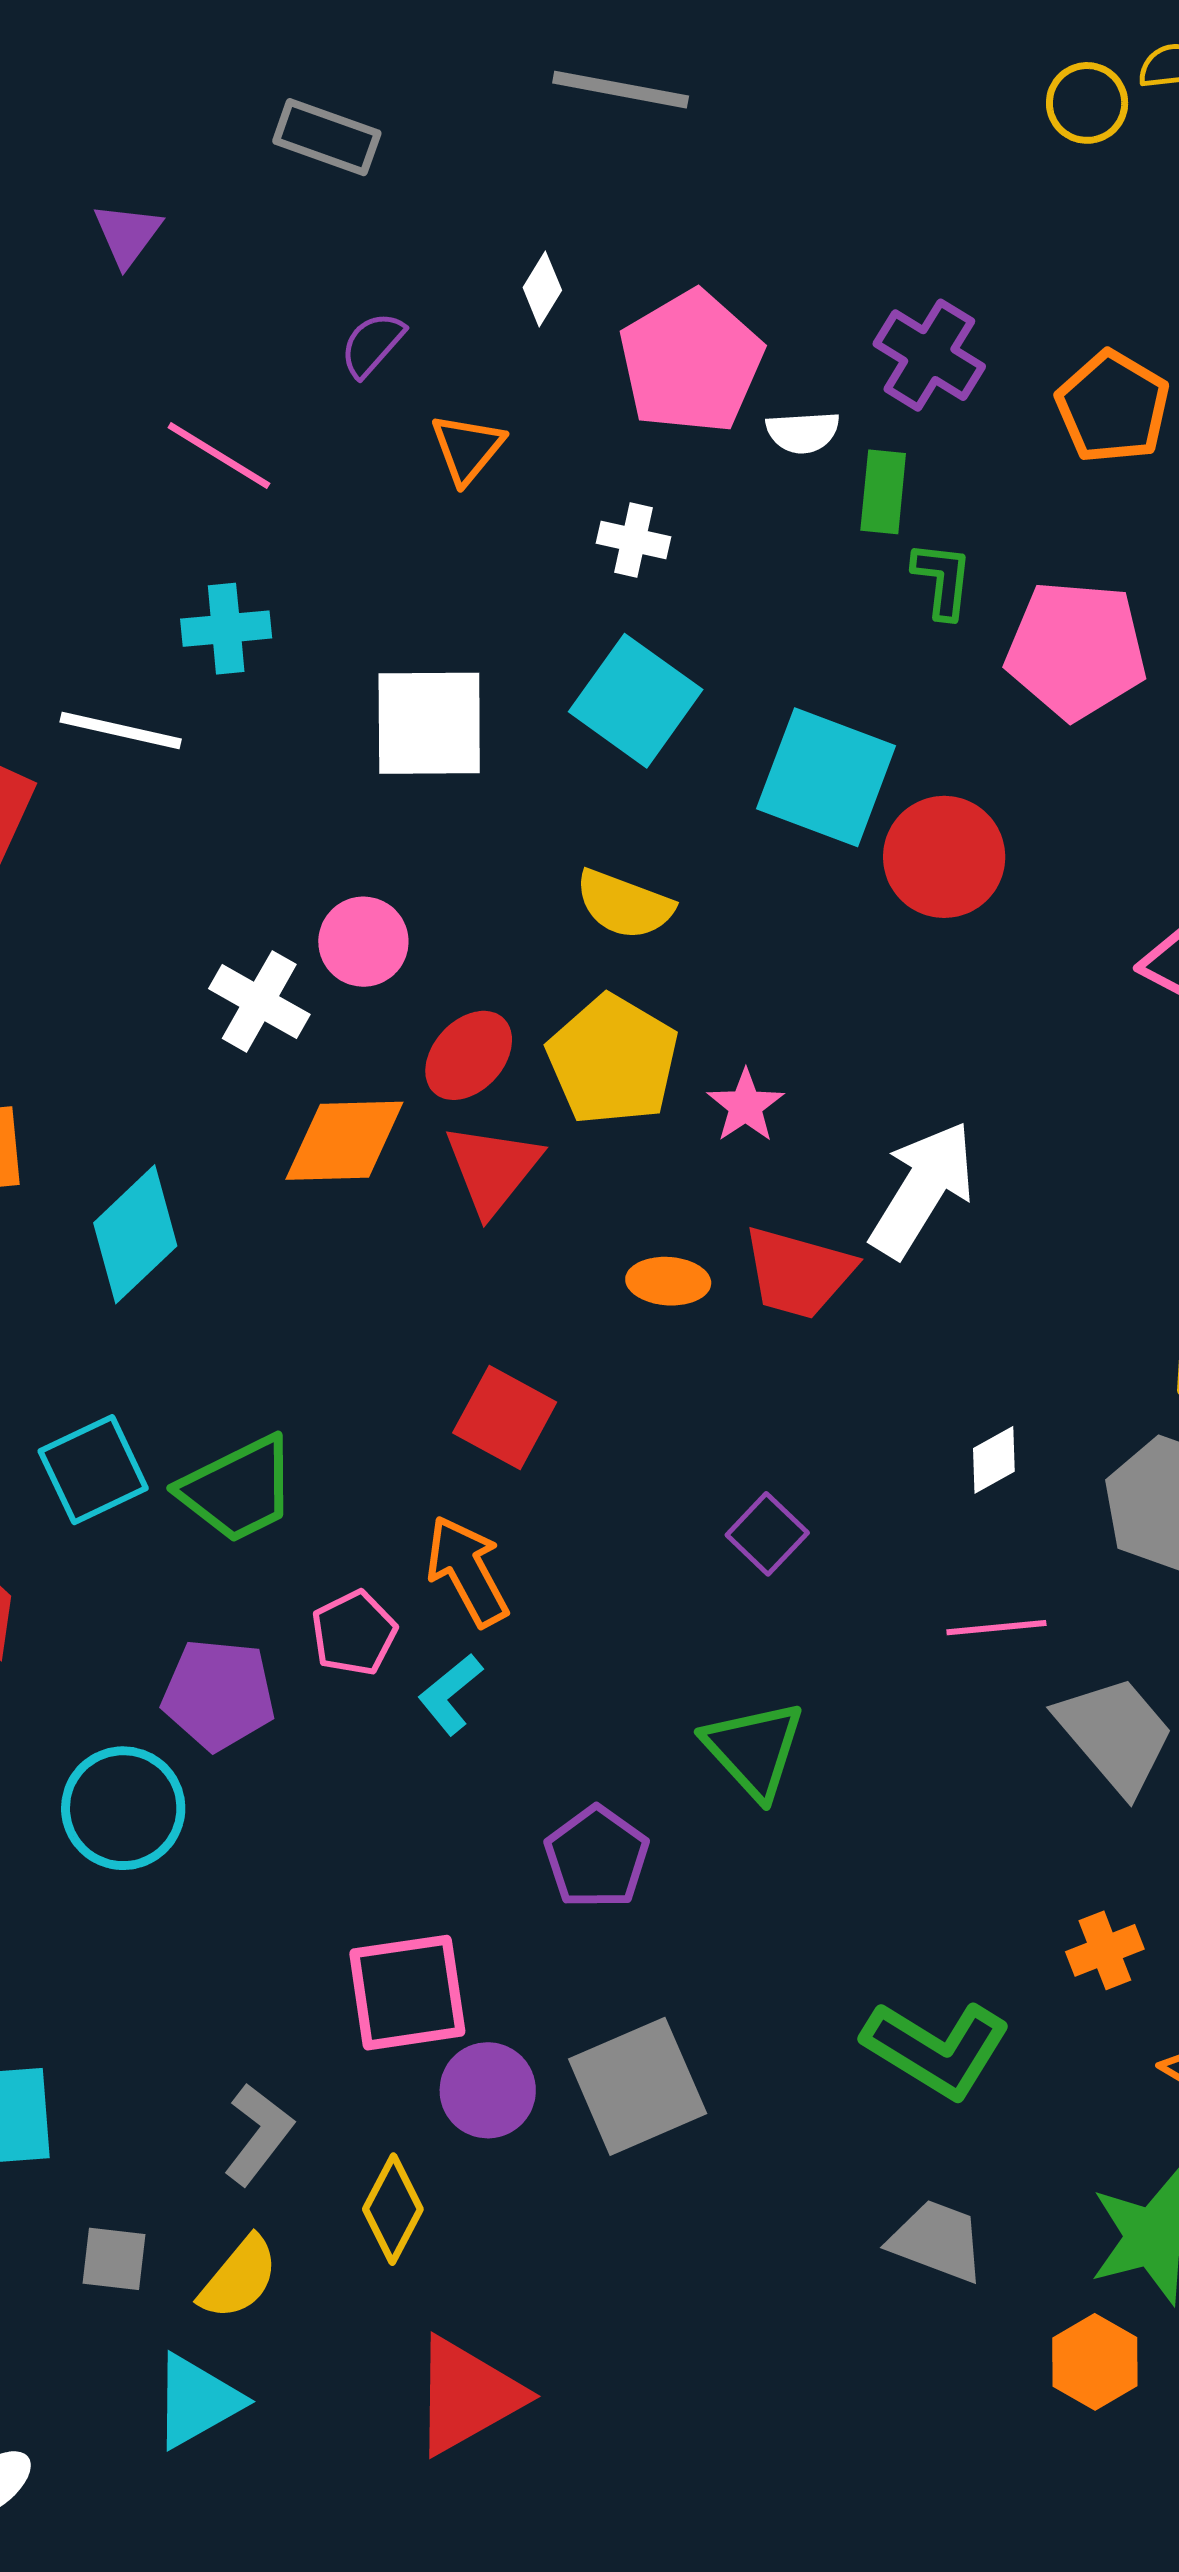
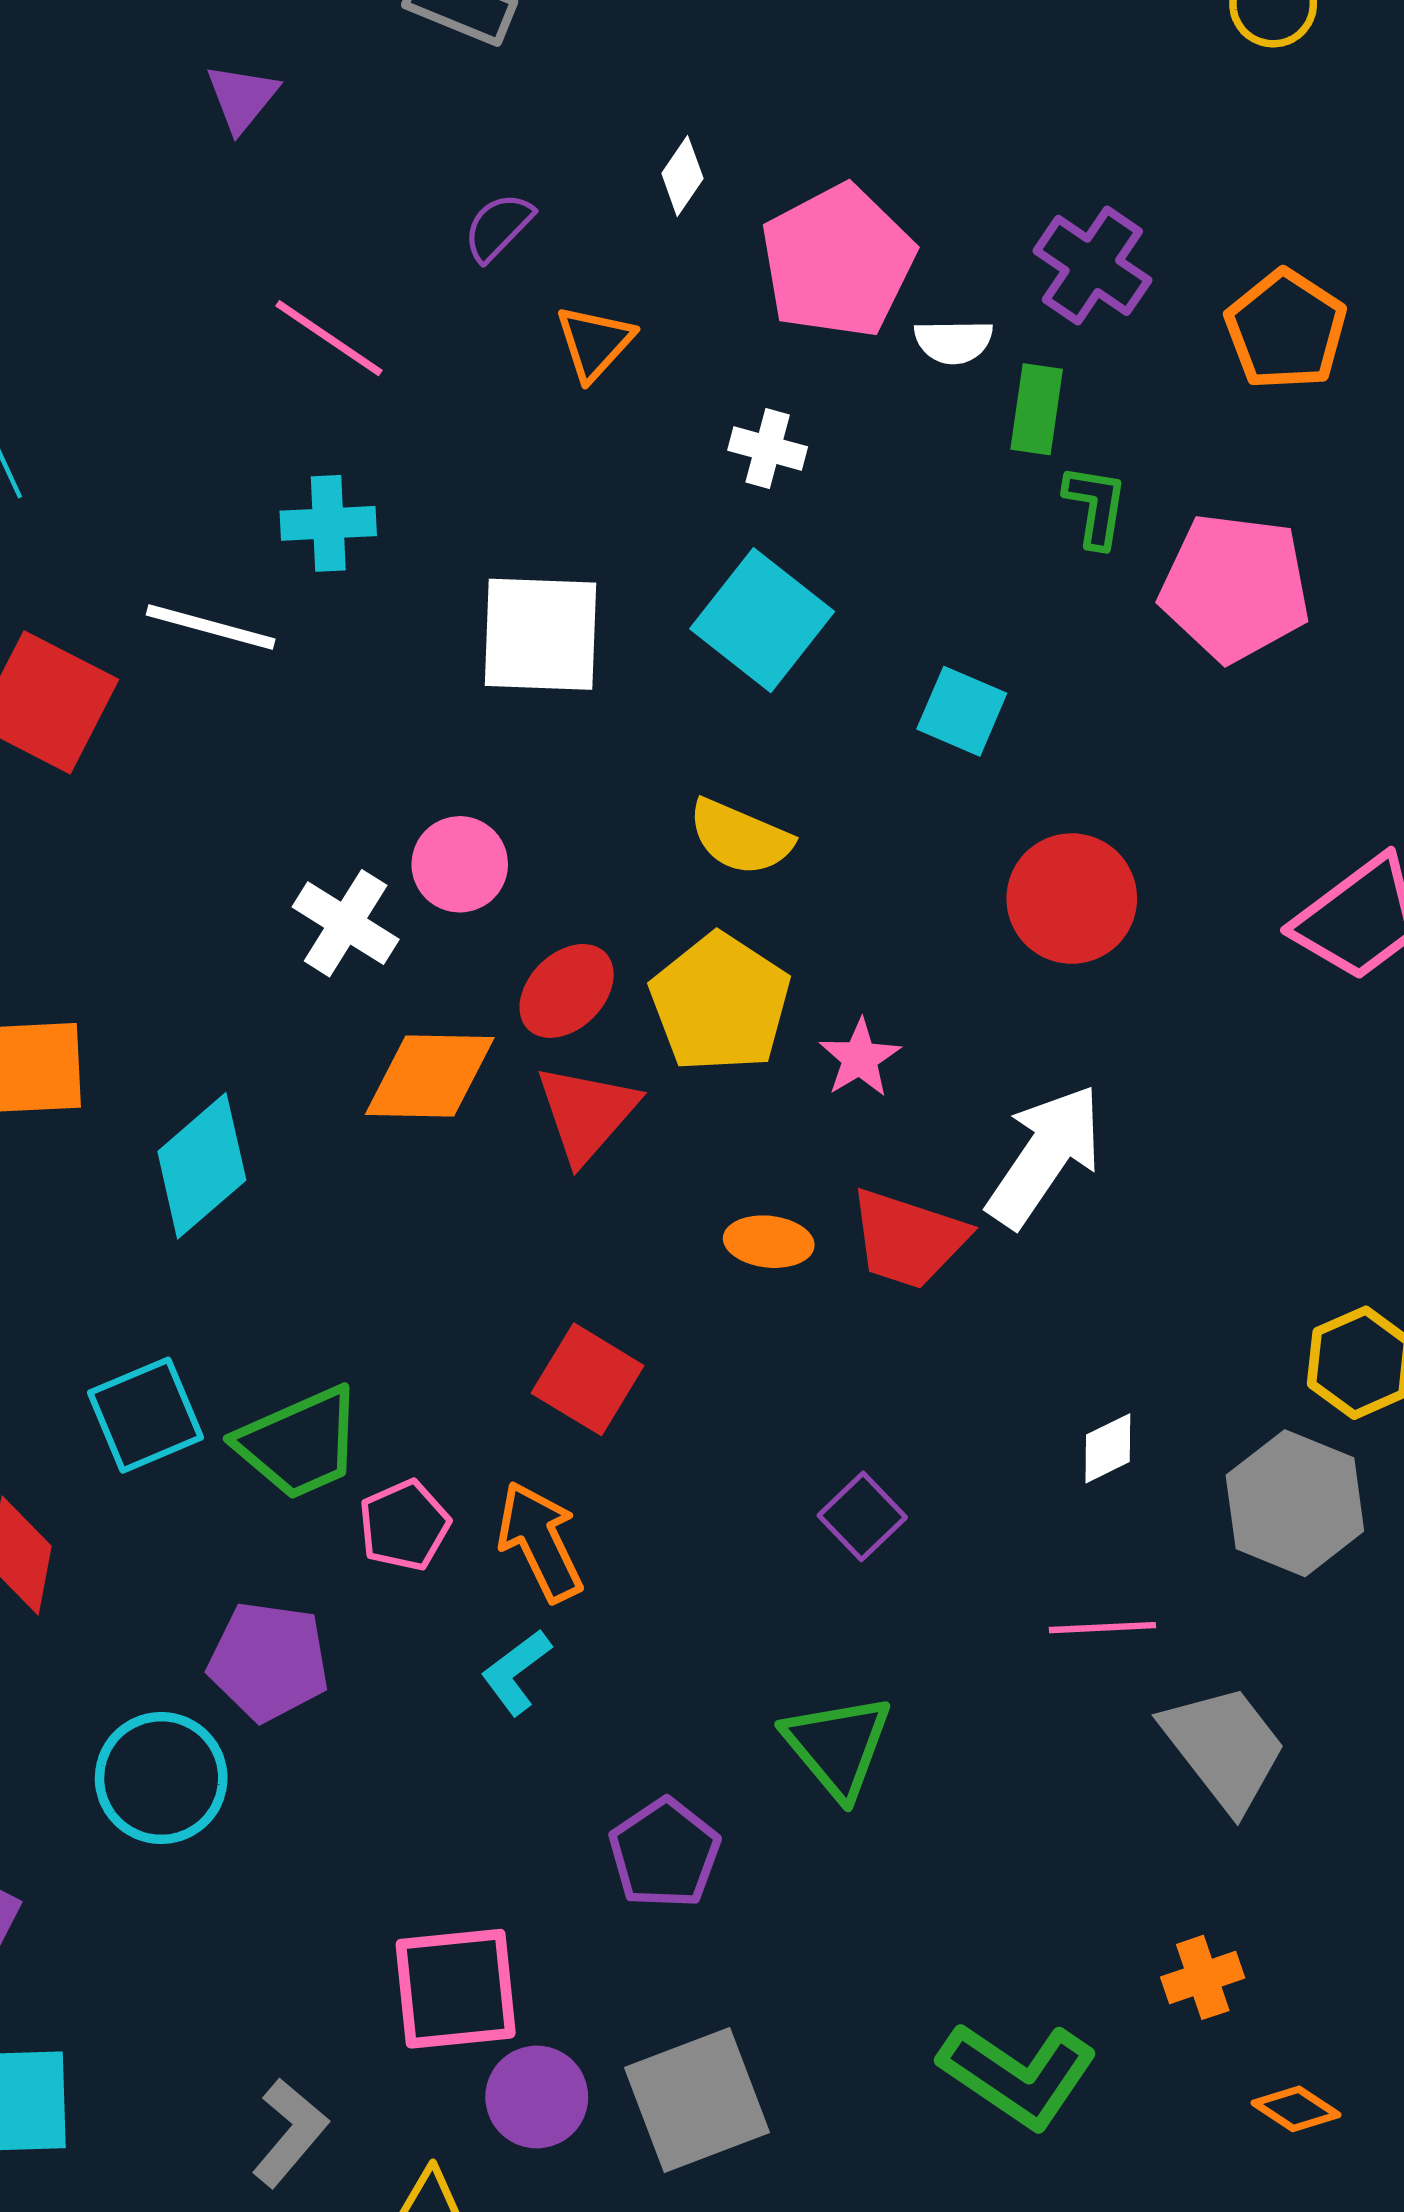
cyan square: (826, 777) -> (962, 711), size x0.6
red circle: (944, 857) -> (1072, 899), moved
pink pentagon: (354, 1633) -> (404, 1525), moved

